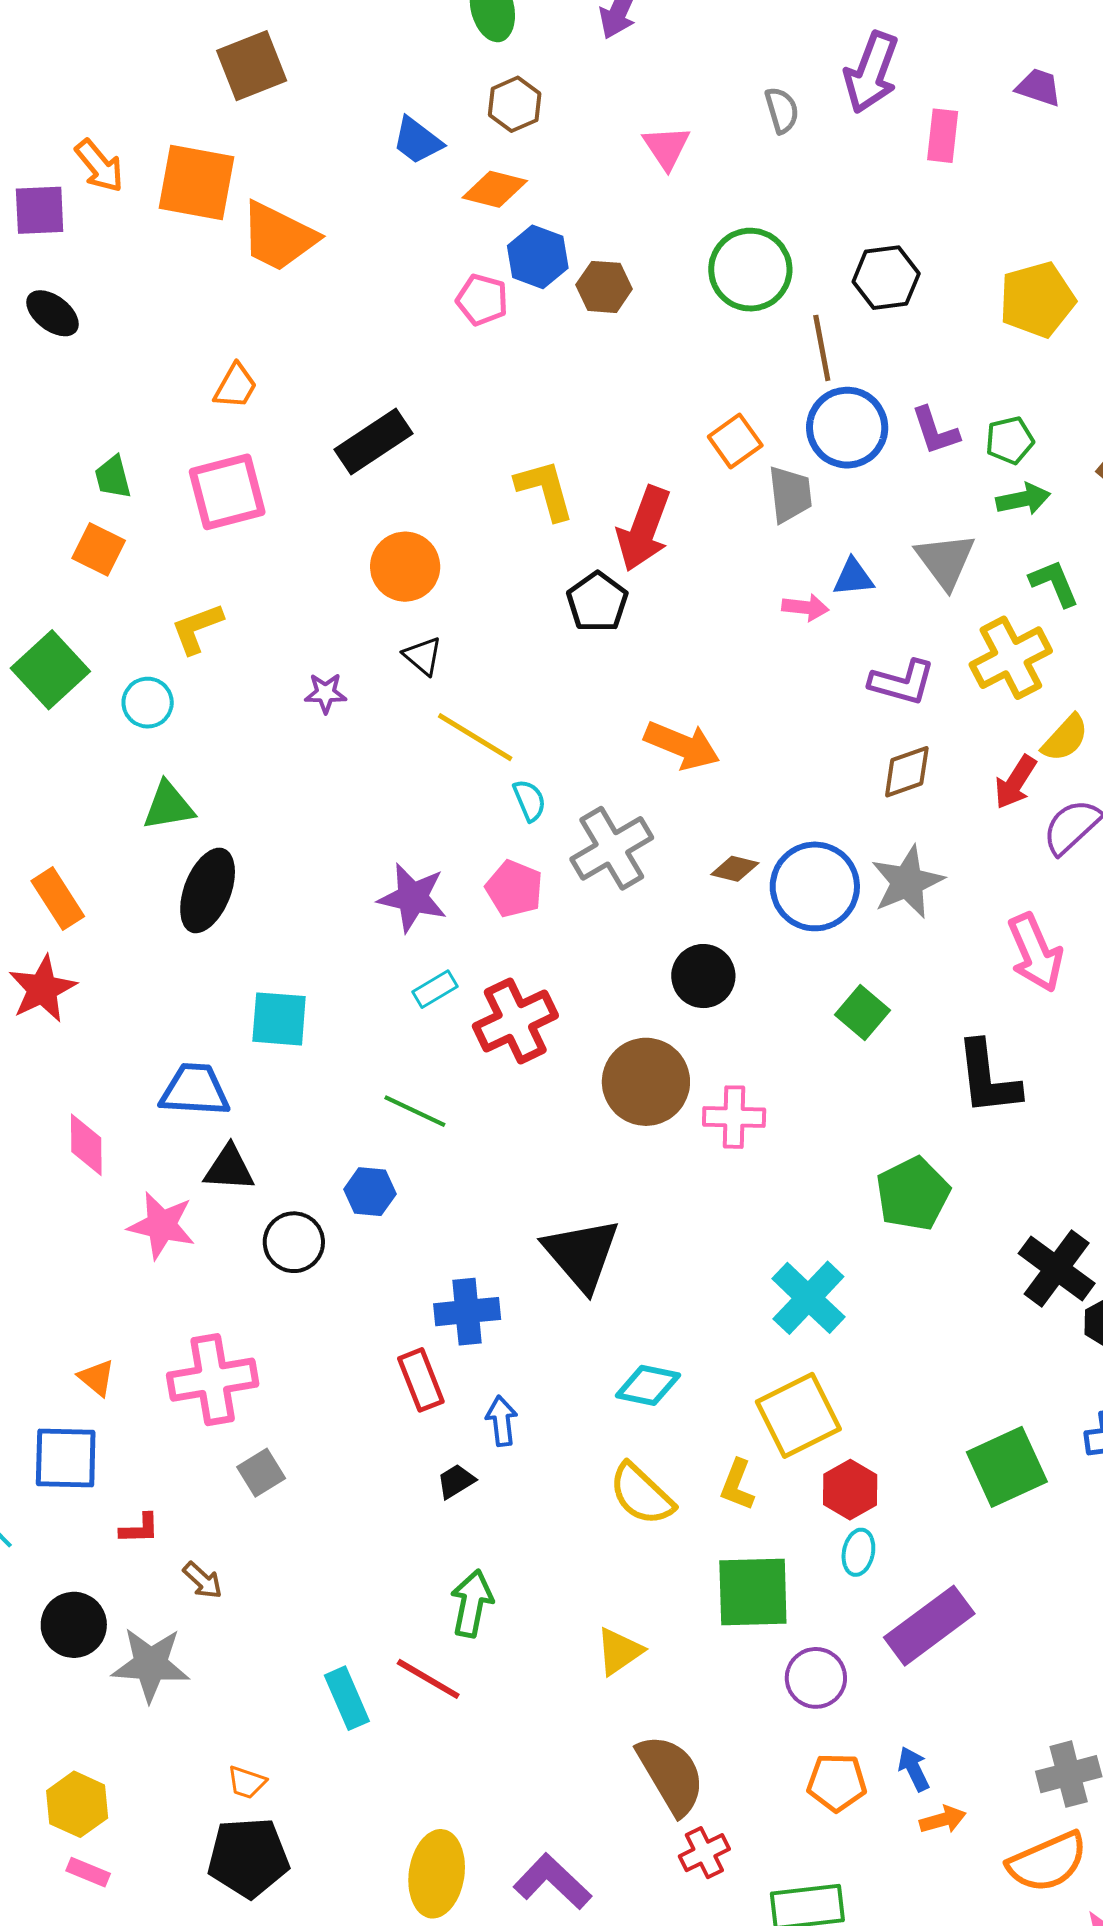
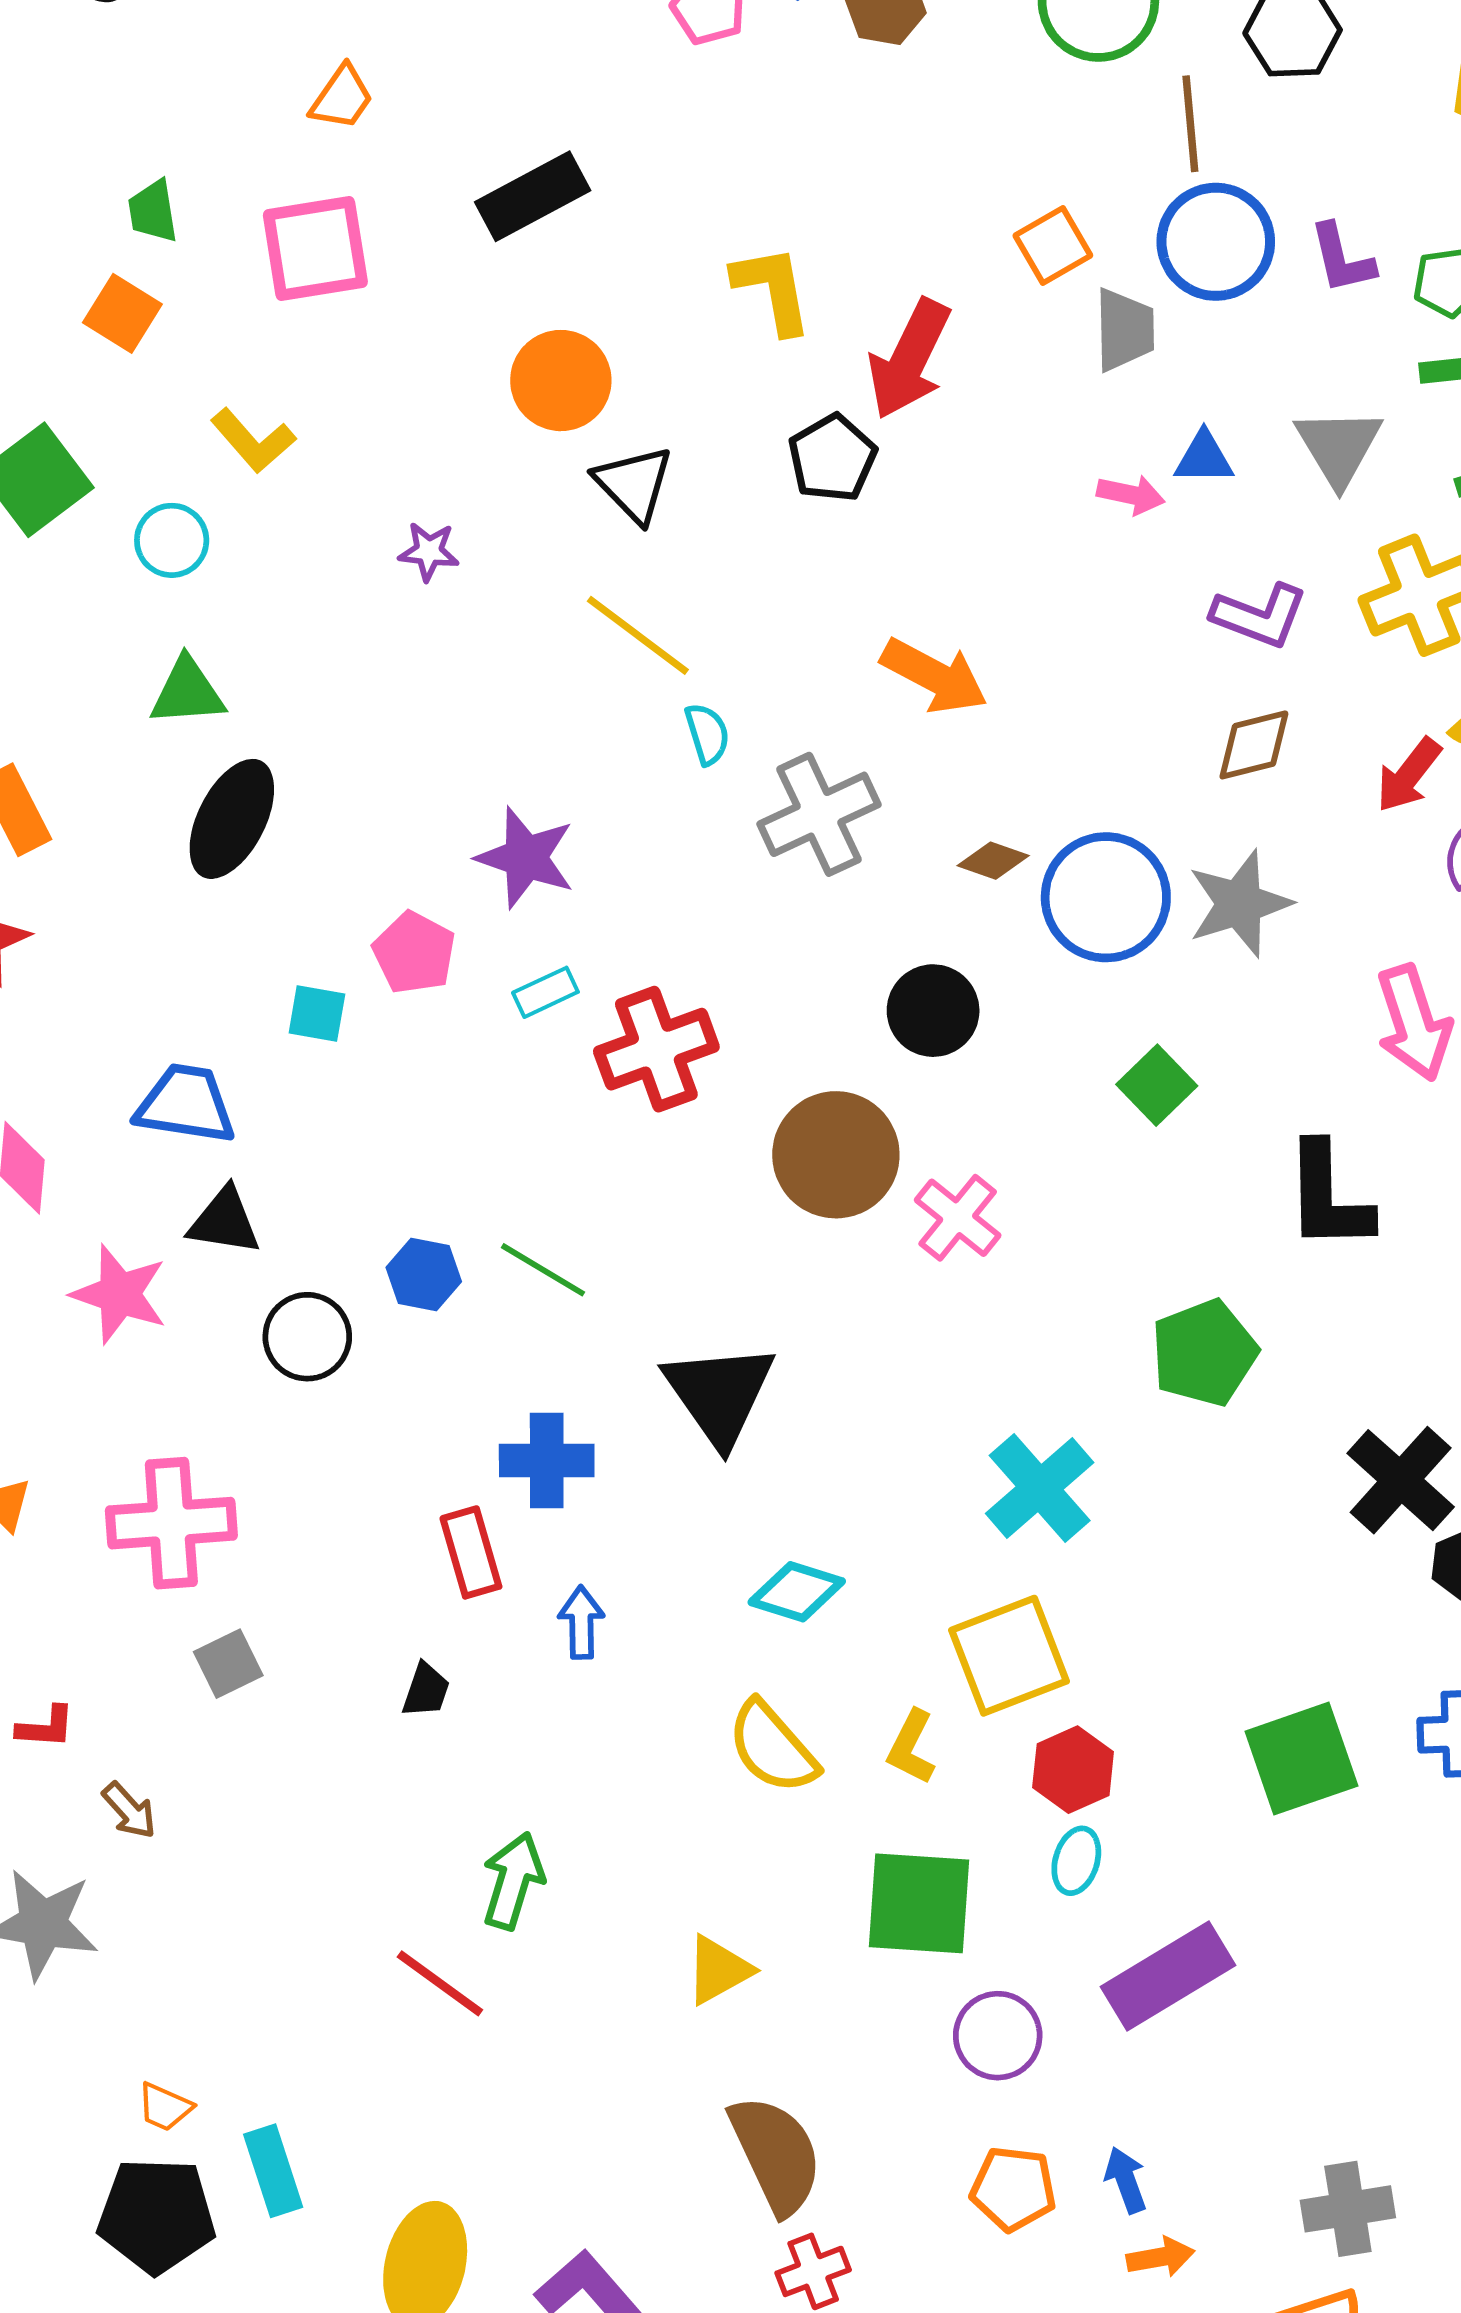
yellow L-shape: (197, 628) -> (253, 441), turned -116
black triangle: (423, 656) -> (634, 484), moved, size x1.4
pink pentagon: (514, 889) -> (414, 953), moved
cyan square: (279, 1019) -> (317, 1014), size x0.7
green line: (415, 1111) -> (543, 1270), moved
pink cross: (734, 1117) -> (958, 1218), turned 32
black trapezoid: (456, 1481) -> (426, 1690), moved, turned 135
cyan rectangle: (347, 1698) -> (273, 2171), moved

